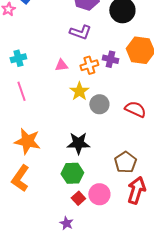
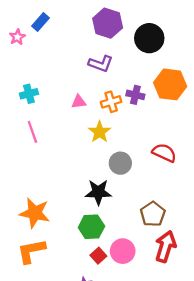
gray circle: (99, 104) -> (120, 163), moved
orange star: (27, 141) -> (35, 213), moved
orange L-shape: (20, 178) -> (31, 251), moved, turned 44

